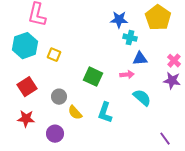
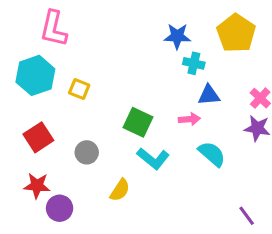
yellow semicircle: (75, 113) -> (120, 190), moved, turned -105
cyan L-shape: (105, 113) -> (153, 158), moved, turned -70
purple circle: (55, 134) -> (60, 208), moved

